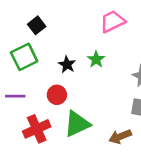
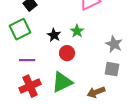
red circle: (57, 95) -> (67, 53), moved
purple line: (15, 96) -> (27, 60), moved

